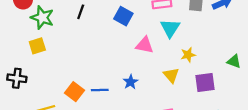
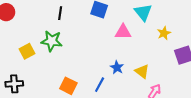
green star: (42, 18) -> (52, 41), moved
yellow triangle: (171, 75) -> (142, 71), moved
blue line: (100, 90) -> (100, 85), moved, turned -49

